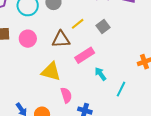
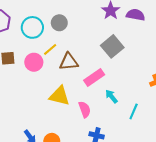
yellow line: (78, 24) -> (50, 49), moved
gray square: (103, 26) -> (112, 46), size x1.5
pink semicircle: (66, 95) -> (85, 109), moved

